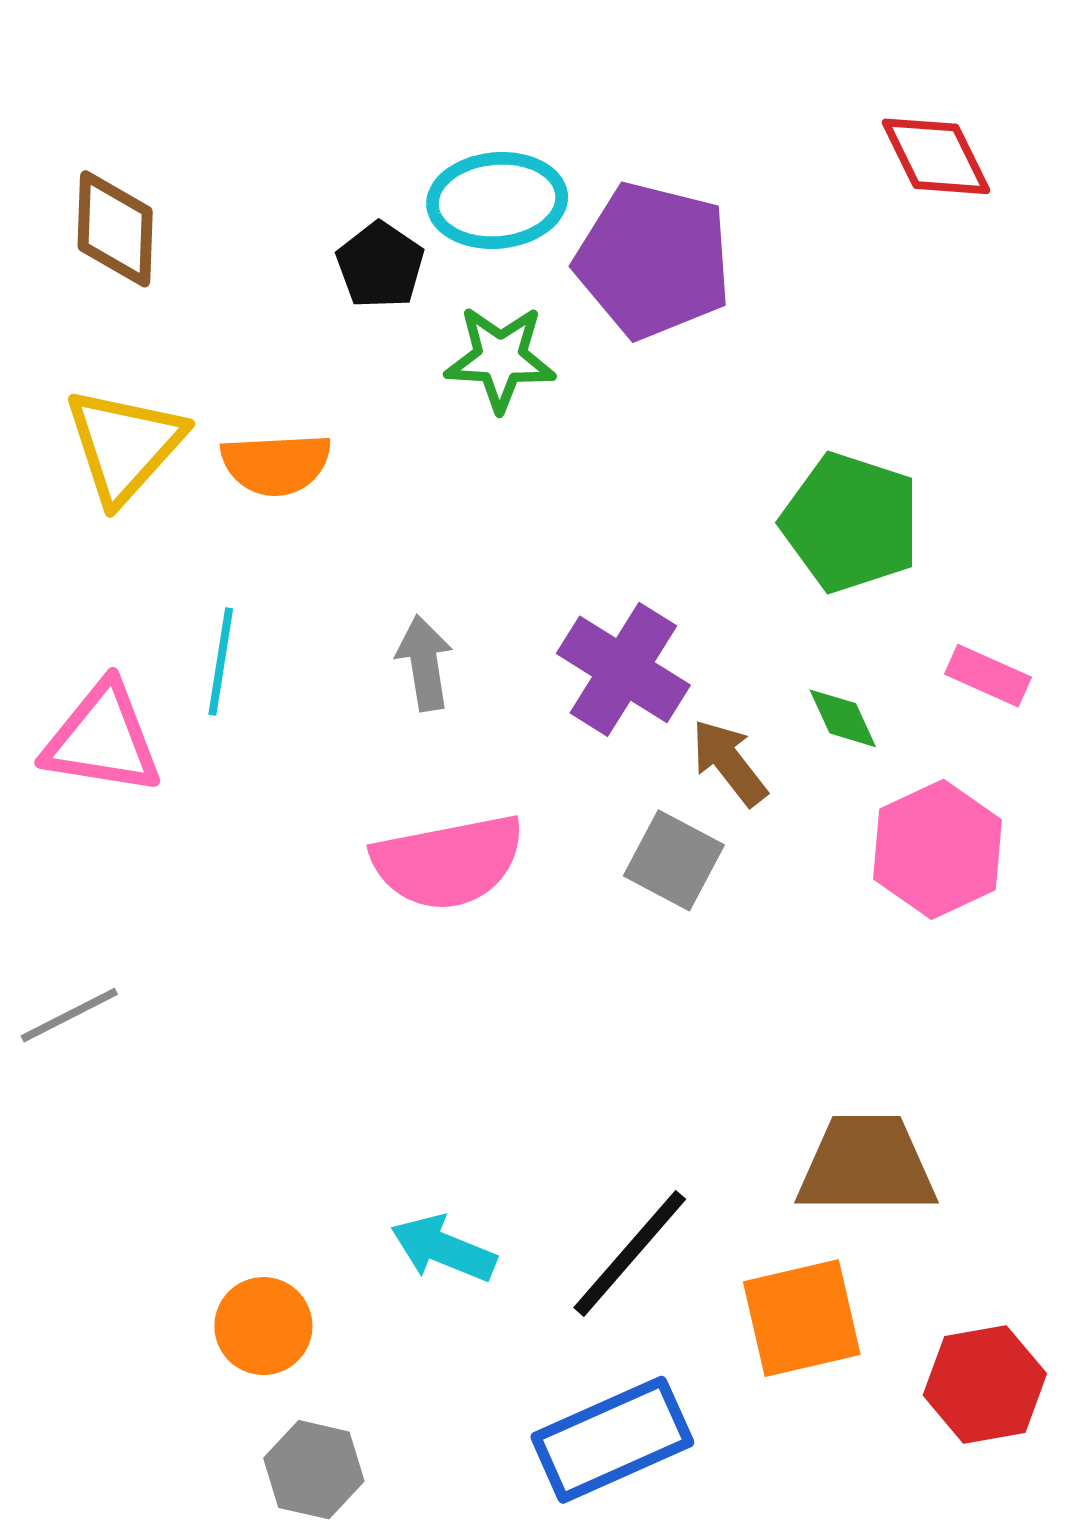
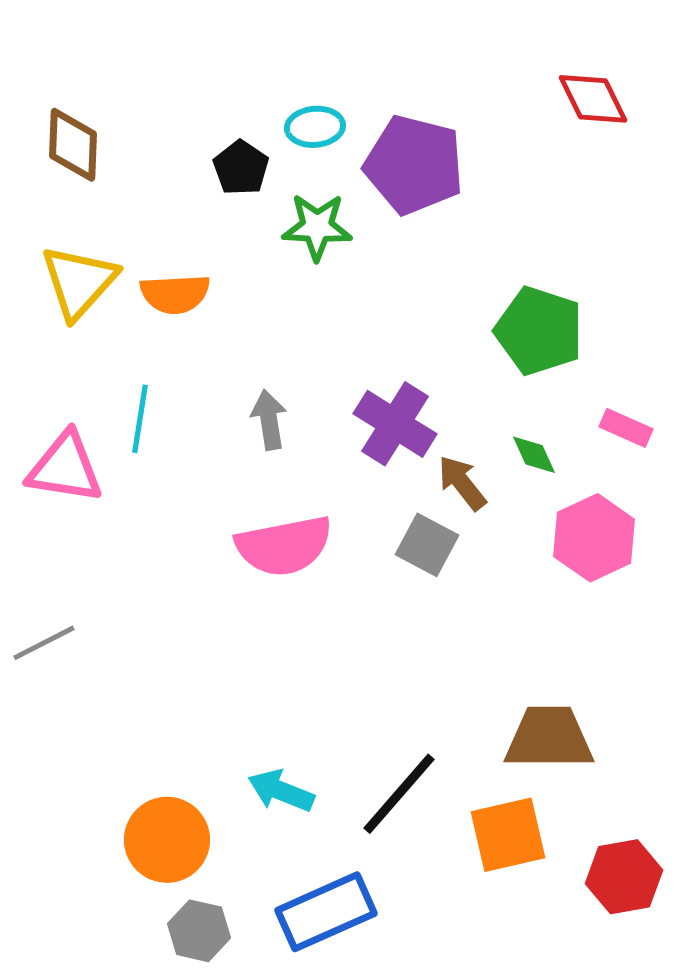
cyan ellipse: (497, 200) -> (315, 127), size x0.7
orange circle: (263, 1326) -> (167, 840), size x1.4
blue rectangle: (612, 1440) -> (326, 912), moved

